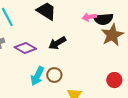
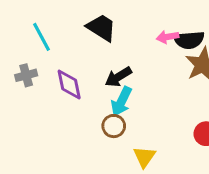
purple diamond: (25, 48) -> (69, 85), turned 50
cyan arrow: (37, 76) -> (121, 101), moved

